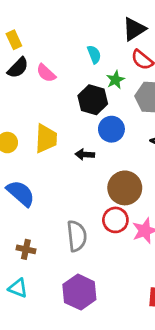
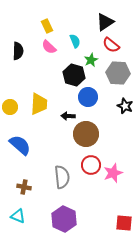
yellow rectangle: (14, 40) -> (47, 26), moved
black semicircle: (18, 68) -> (18, 51), turned -42
pink semicircle: (46, 73) -> (49, 47), moved
brown circle: (125, 188) -> (86, 134), moved

